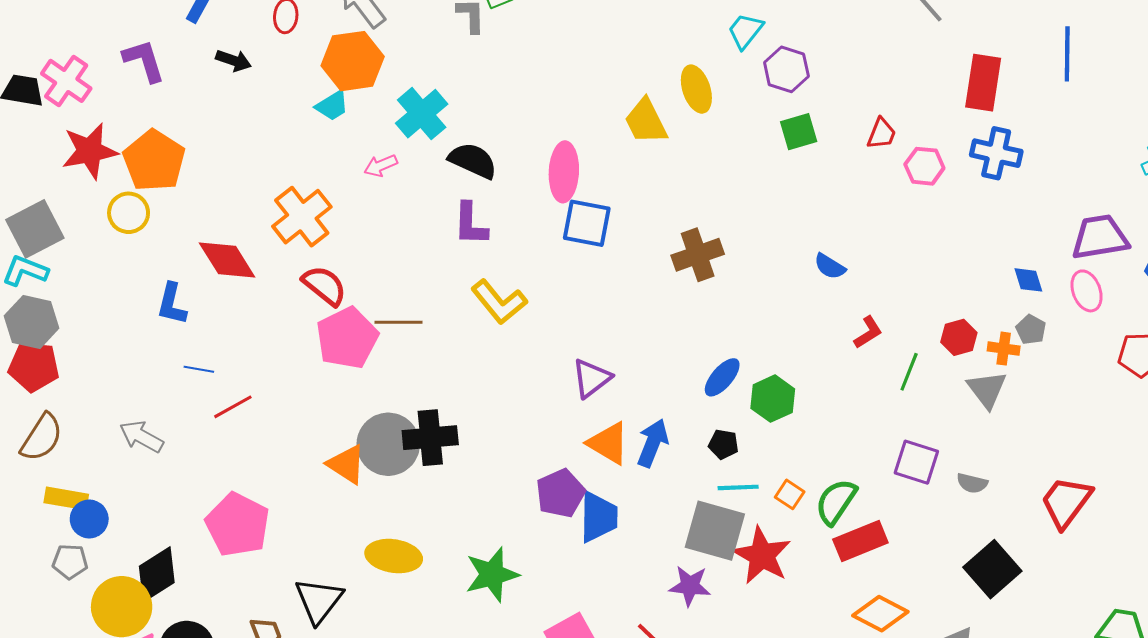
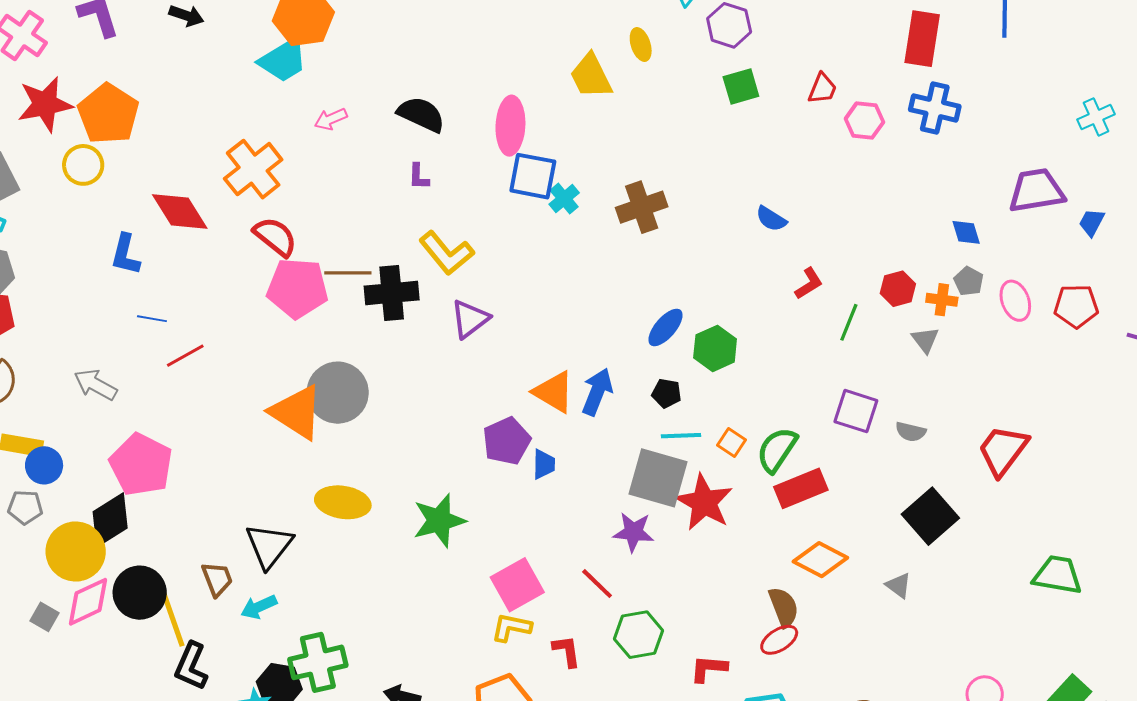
yellow ellipse: (696, 89) -> (641, 44), size x0.7
cyan trapezoid: (332, 106) -> (283, 60), size x1.5
cyan cross: (422, 114) -> (564, 199), moved, size x0.6
purple L-shape: (470, 224) -> (419, 177), size x0.6
pink ellipse: (1087, 291) -> (1015, 301), moved
pink pentagon: (347, 338) -> (297, 288), turned 30
purple triangle: (591, 378) -> (470, 319), moved
gray triangle: (987, 389) -> (925, 340), size x0.7
black cross: (430, 438) -> (392, 293), moved
orange triangle: (346, 464) -> (297, 412), size x1.4
blue trapezoid: (598, 517) -> (544, 464), size x0.6
pink pentagon: (238, 525) -> (141, 465), moved

